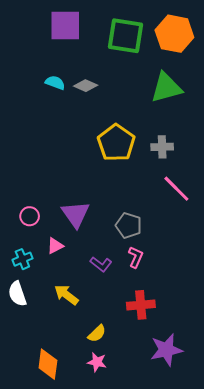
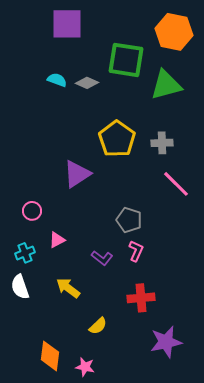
green square: (125, 36) -> (126, 60), moved
purple triangle: (75, 214) -> (77, 174), moved, turned 32
pink star: (97, 362) -> (85, 367), moved

